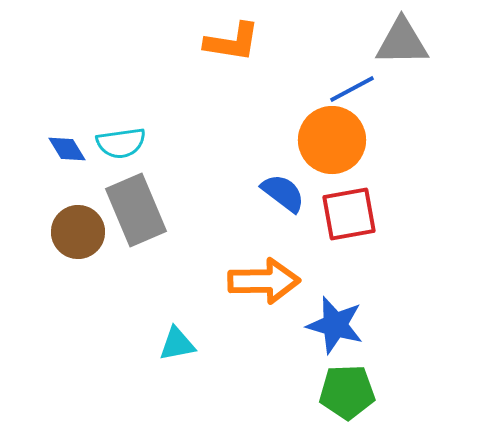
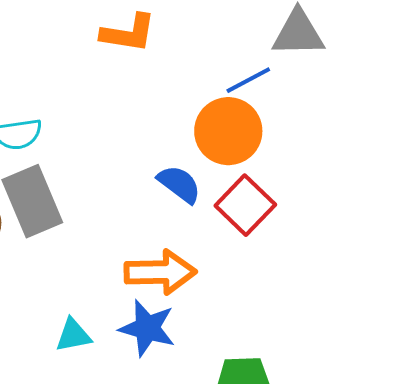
red square: (349, 214) -> (245, 205), turned -36
blue star: (335, 325) -> (147, 328), moved

